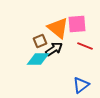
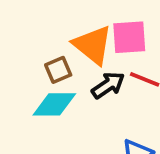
black arrow: (54, 49) -> (108, 85), moved

